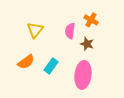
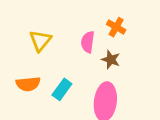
orange semicircle: (26, 62) -> (28, 84), turned 30

